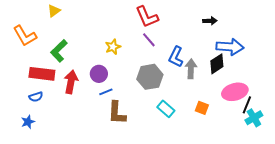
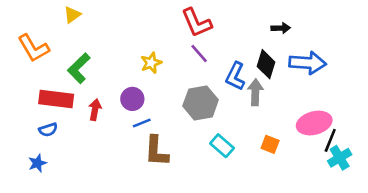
black diamond: (217, 64) -> (266, 64), moved, turned -40
red arrow: (71, 82) -> (95, 110), size x0.7

